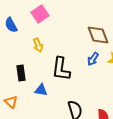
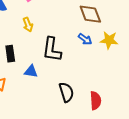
blue arrow: (93, 59) -> (85, 39), turned -88

